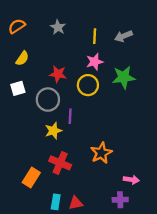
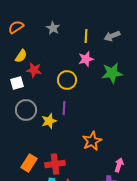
red star: (58, 74) -> (34, 70), moved
yellow circle: (88, 85) -> (67, 80), moved
gray circle: (48, 100) -> (26, 110), moved
red cross: (60, 163) -> (55, 164), moved, turned -30
pink arrow: (131, 180) -> (119, 165), turned -80

